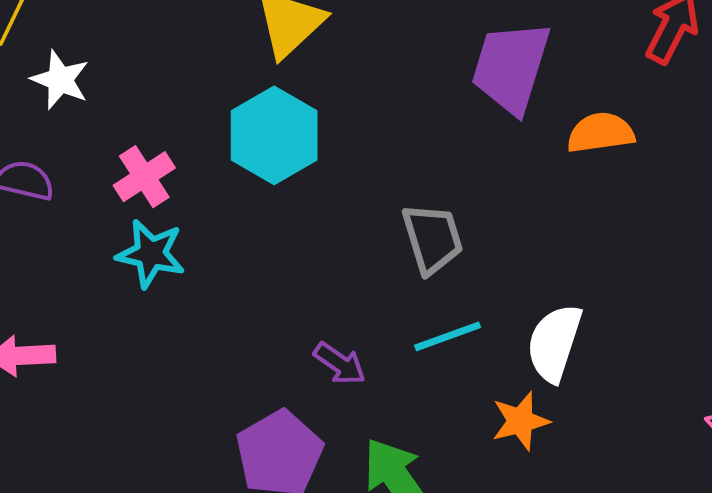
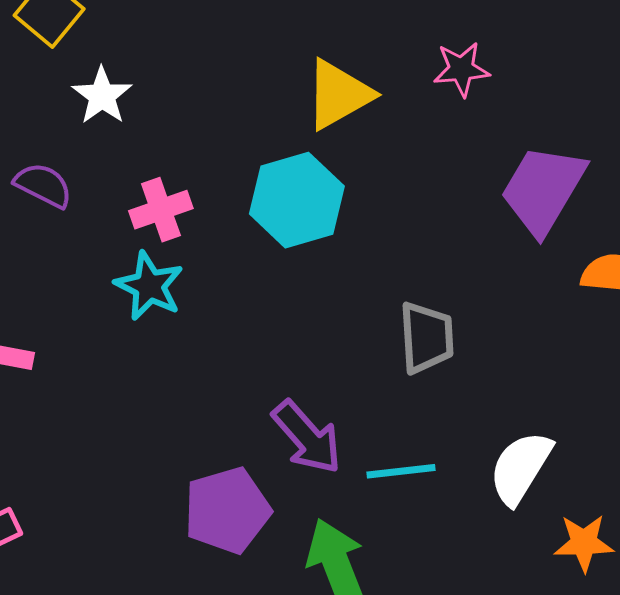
cyan line: (448, 336) -> (401, 471), moved
purple arrow: (340, 364) -> (307, 437), size x1.5
orange star: (520, 421) -> (584, 543), moved

